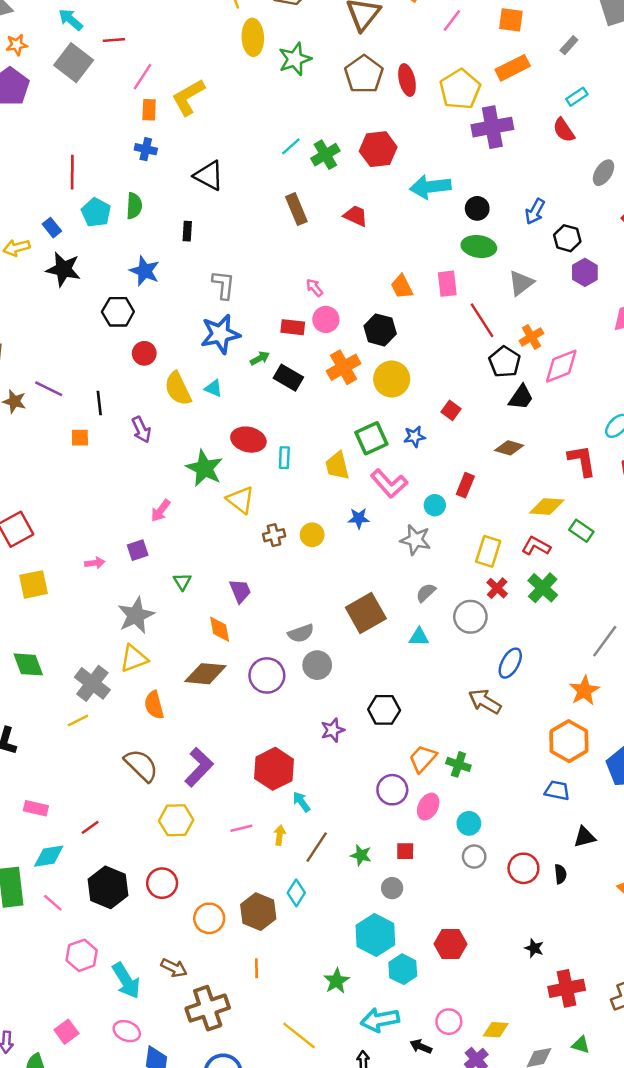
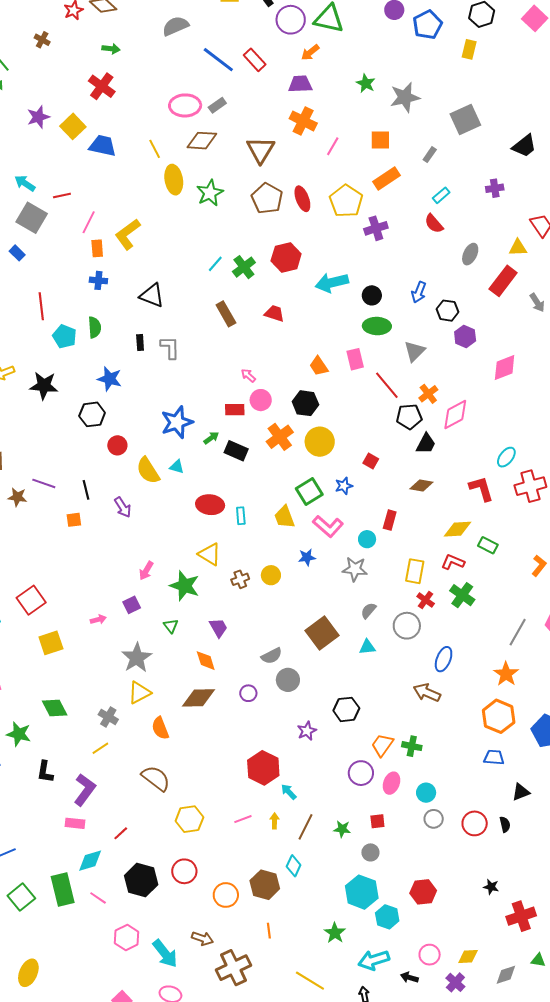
purple cross: (492, 127) -> (376, 228), size x0.7
blue rectangle: (52, 228) -> (17, 253), moved
gray L-shape: (223, 285) -> (170, 348), moved
black pentagon: (505, 362) -> (409, 417), turned -30
green star: (204, 468) -> (185, 586), moved
purple circle: (267, 675) -> (248, 693), size x0.6
gray cross: (92, 683) -> (108, 717), size x0.7
purple L-shape: (199, 767) -> (85, 790), moved

